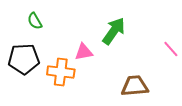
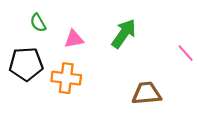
pink triangle: (84, 52) -> (74, 39), moved

